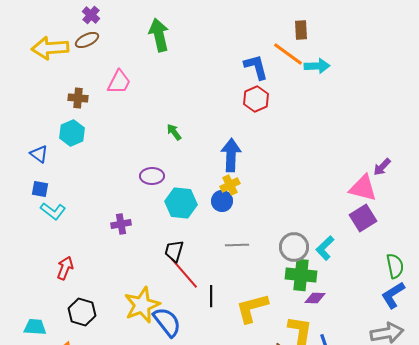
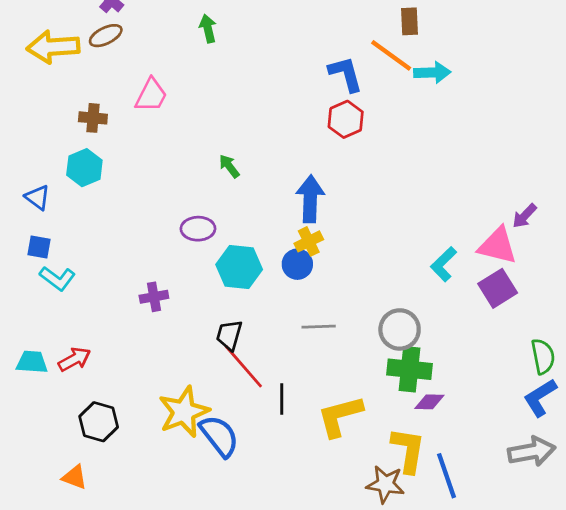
green arrow: (159, 35) -> (208, 28), size x0.6
cyan L-shape: (325, 248) -> (444, 264), moved
red arrow: (65, 268) -> (74, 359), turned 40
cyan trapezoid: (35, 327) -> (32, 362), moved

